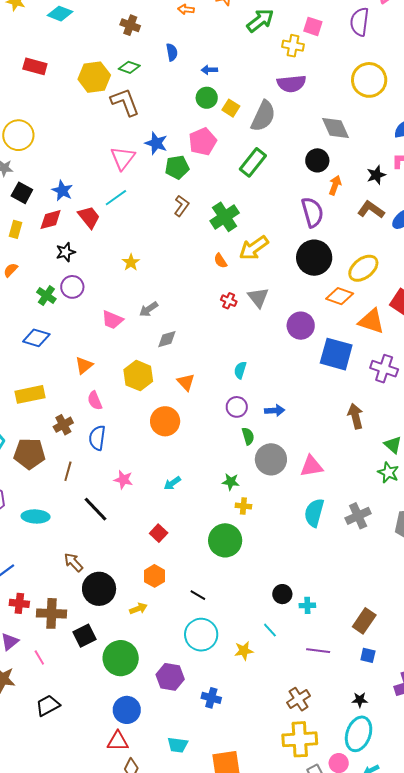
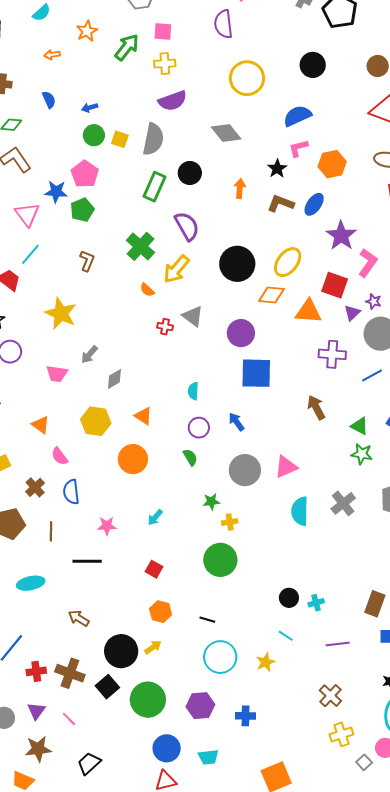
pink square: (313, 26) -> (163, 31), moved
pink pentagon: (203, 142) -> (85, 174), moved
black circle: (317, 160) -> (190, 173), moved
brown L-shape: (181, 206) -> (87, 261), moved
purple semicircle: (312, 212) -> (187, 226), moved
yellow star: (131, 262) -> (61, 313), size x1.8
blue square: (336, 354) -> (256, 373), moved
orange triangle: (84, 365) -> (41, 425), turned -30
blue arrow: (275, 411) -> (236, 422), turned -108
green semicircle: (248, 436) -> (190, 457), moved
black line: (96, 509) -> (87, 561), turned -32
black circle: (99, 589) -> (121, 651), moved
brown cross: (51, 613) -> (70, 673), turned 32
yellow cross: (300, 739) -> (341, 734), size x0.7
cyan trapezoid: (178, 745) -> (208, 757), moved

